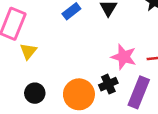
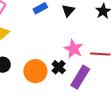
black cross: (108, 84) -> (59, 67), turned -32

